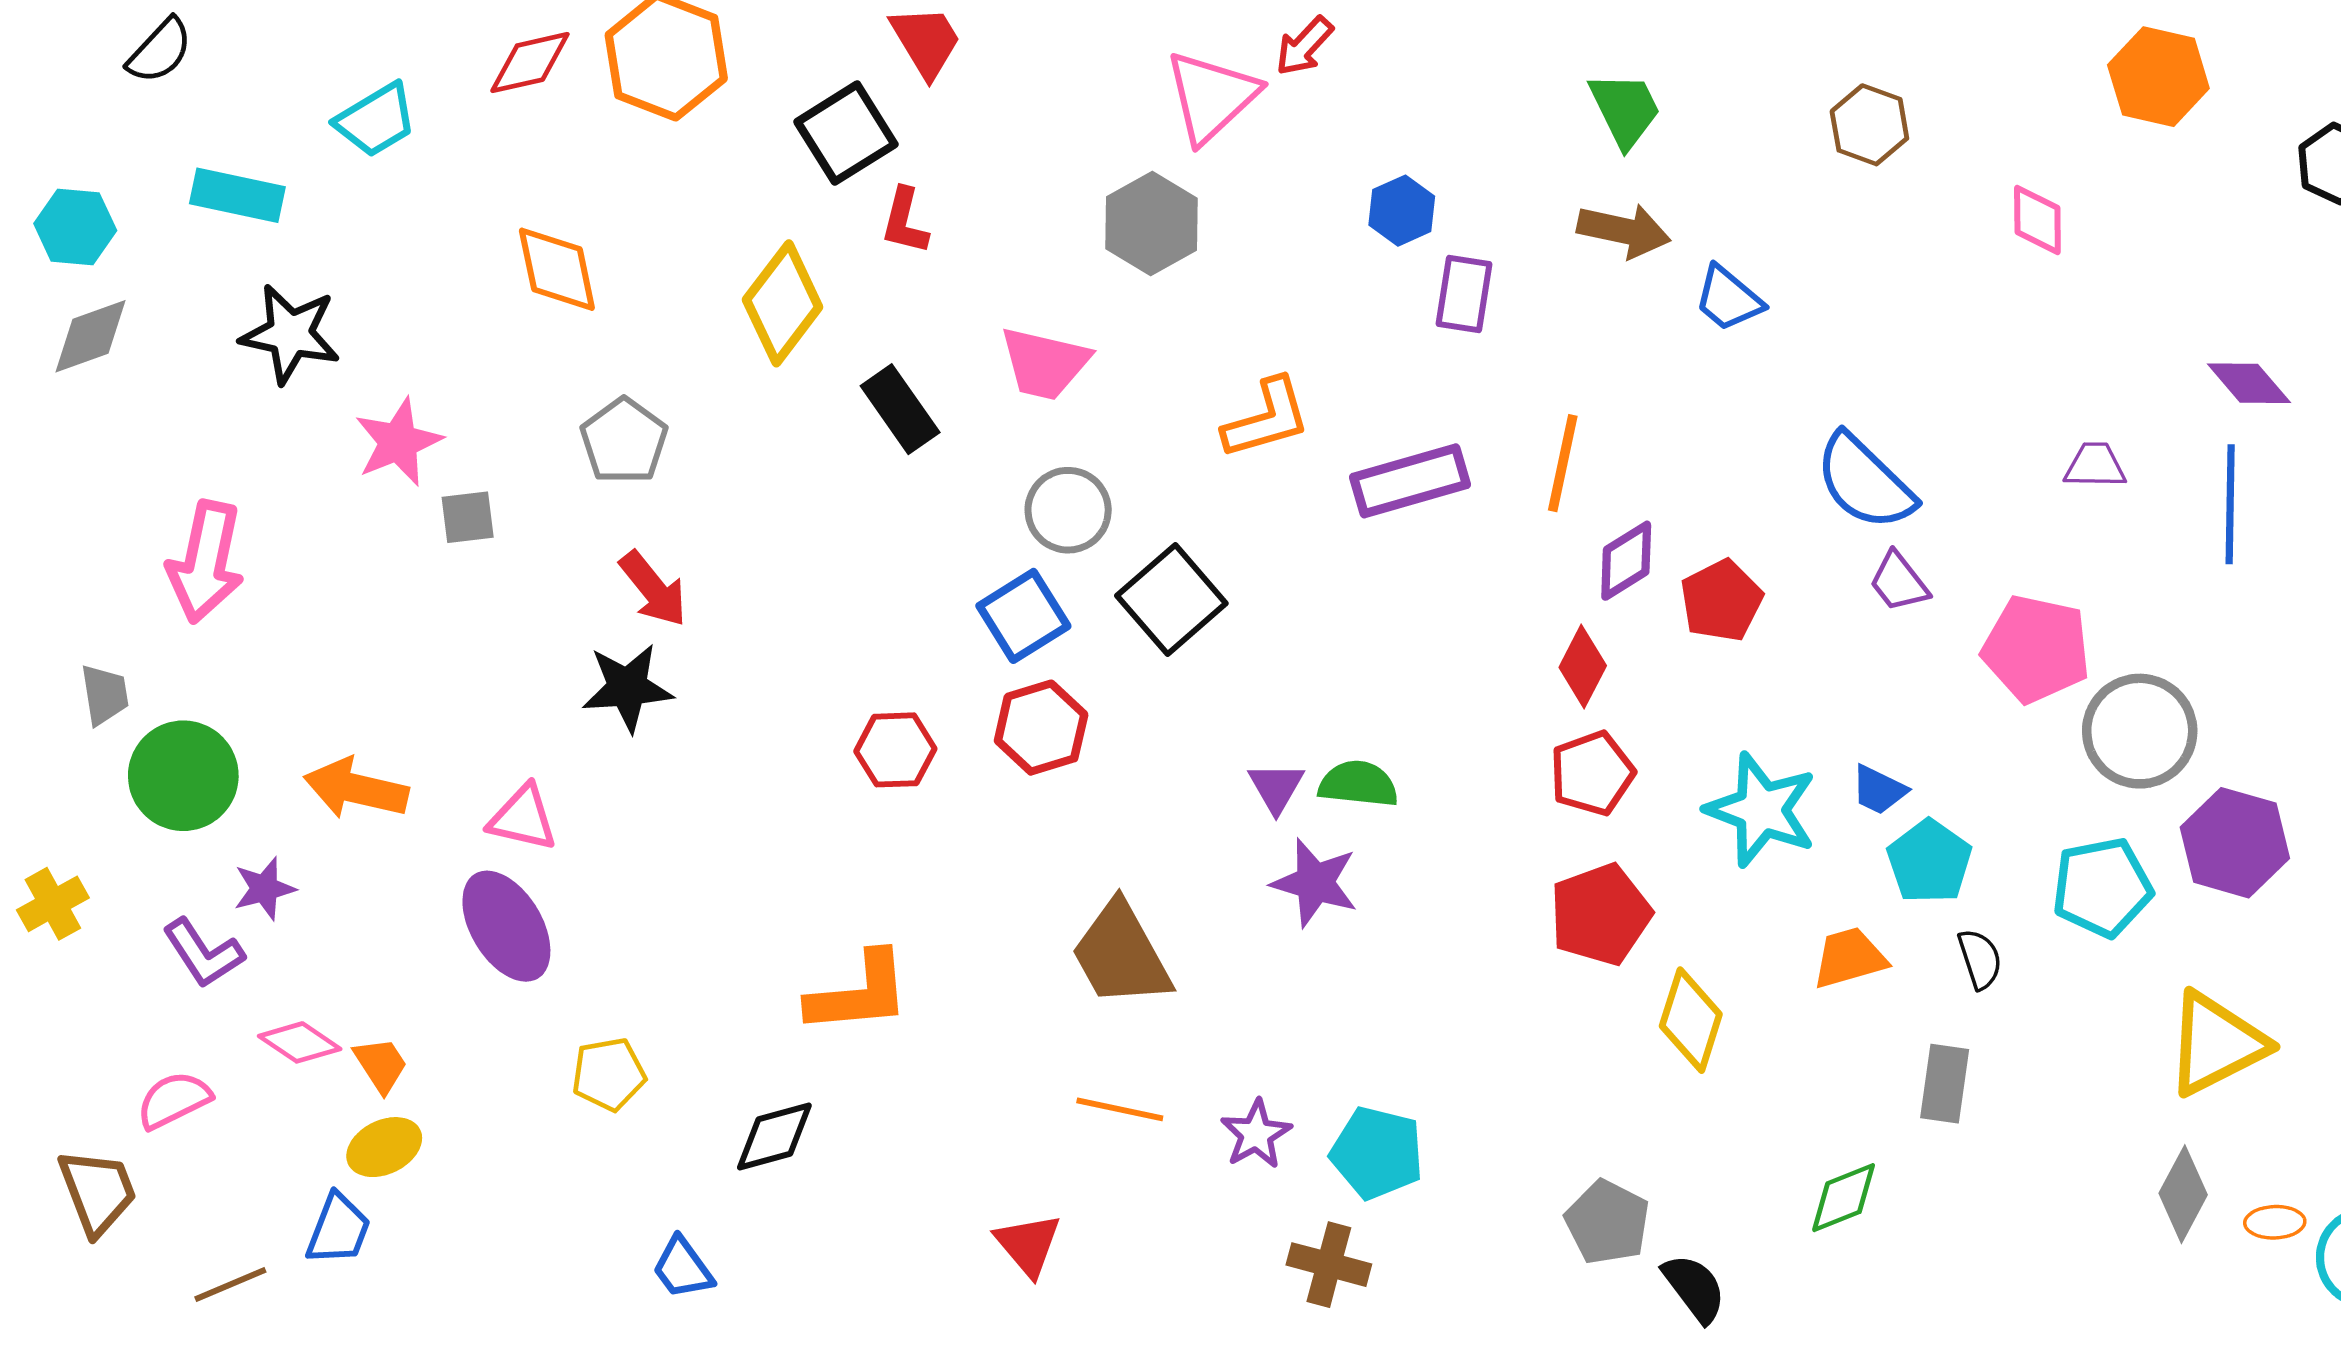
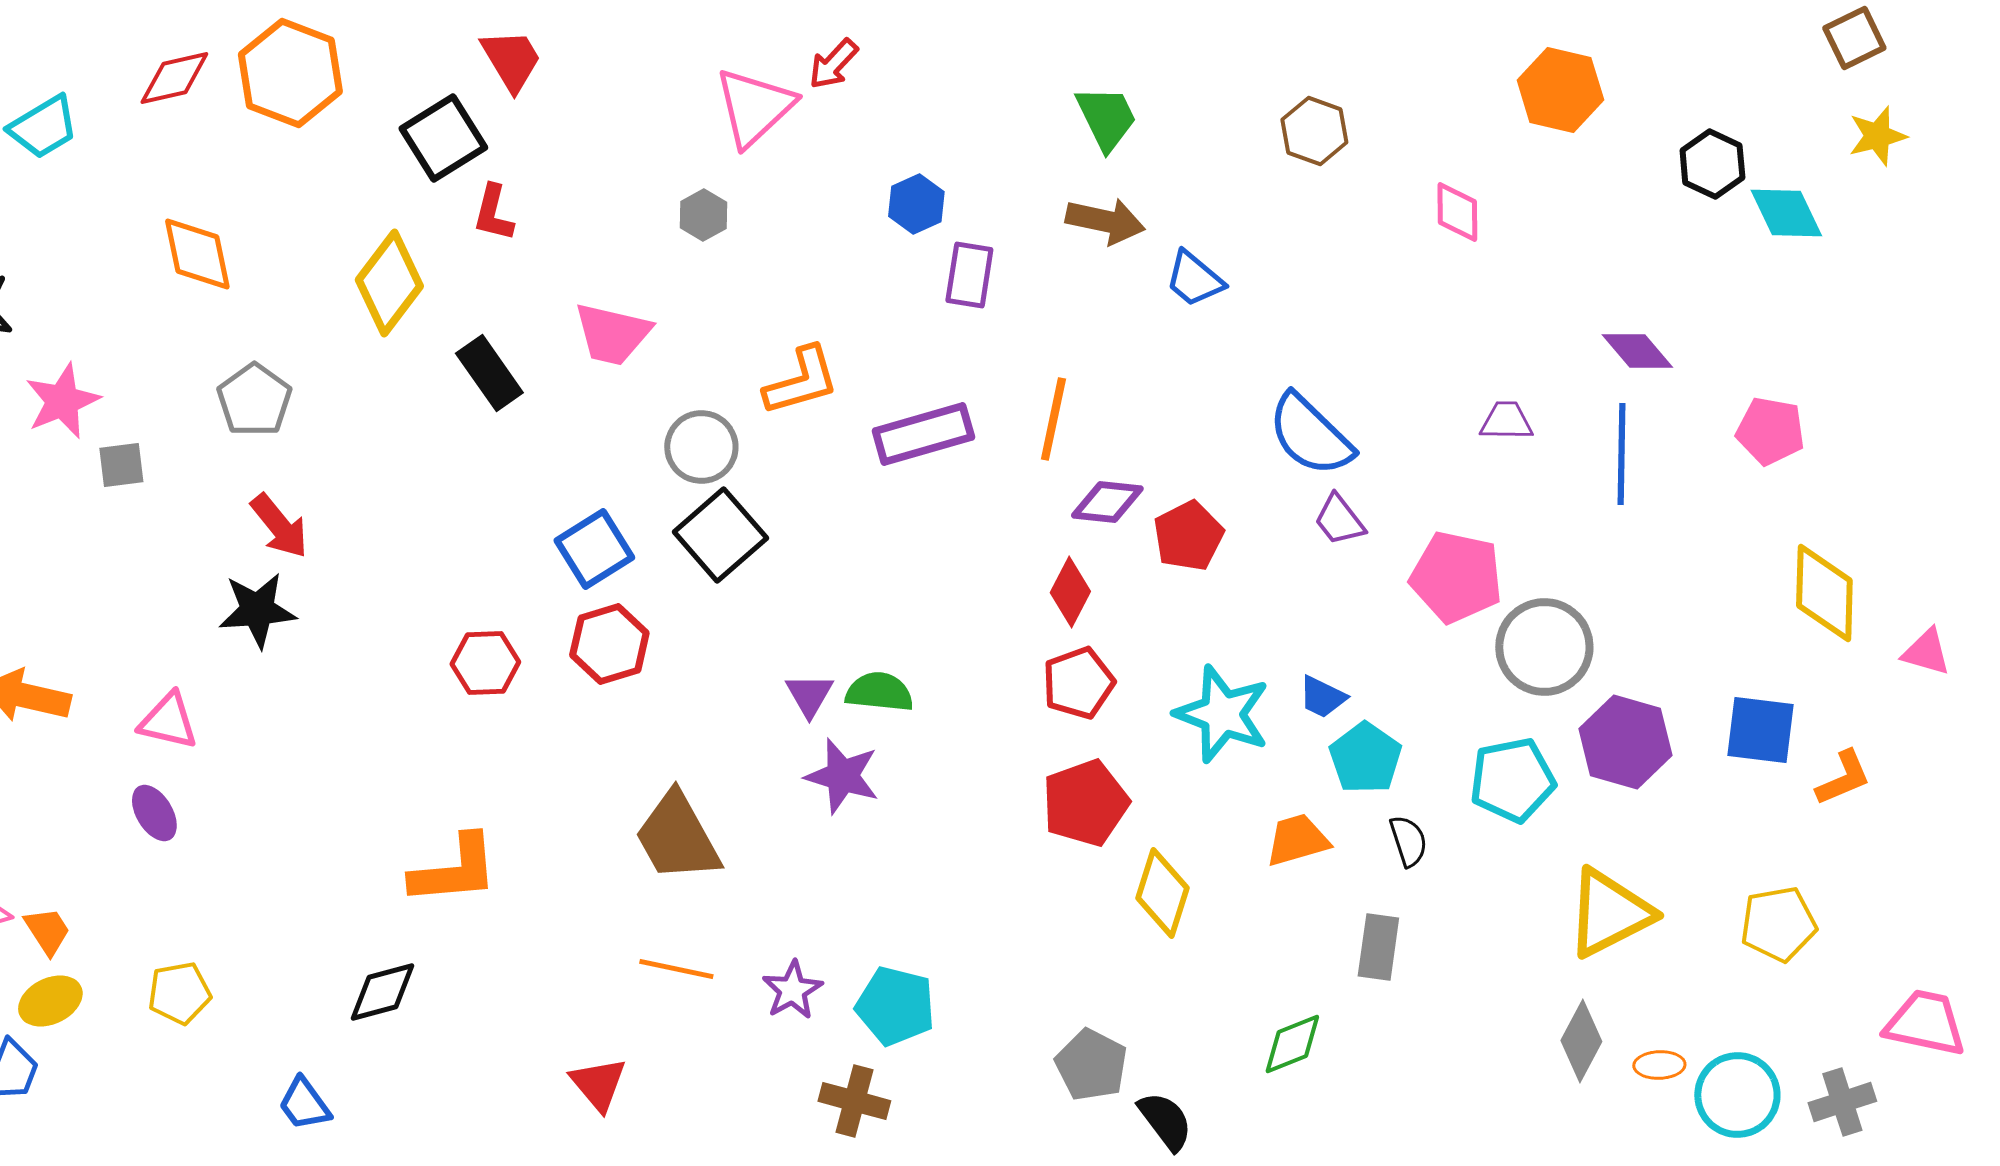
gray hexagon: (1152, 224) -> (703, 215), size x0.6
gray circle: (1068, 510) -> (701, 447), moved
purple diamond: (1626, 561) -> (1107, 502), turned 38
purple ellipse: (506, 926) -> (154, 813), size x0.6
yellow pentagon: (609, 1074) -> (179, 993), moved

